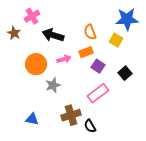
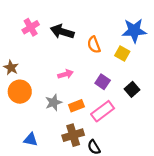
brown star: (14, 33) -> (11, 68), moved
black arrow: (53, 35) -> (62, 32), moved
orange rectangle: (86, 52) -> (76, 106), moved
orange circle: (36, 64) -> (20, 92), moved

